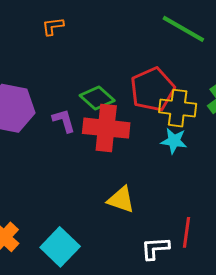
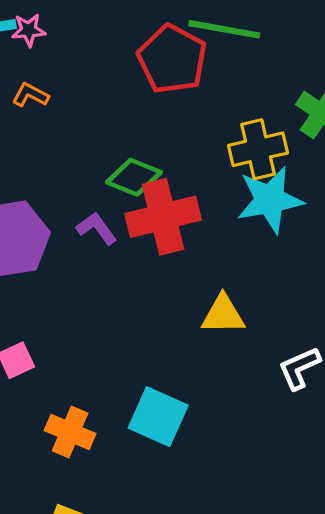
orange L-shape: (53, 26) -> (30, 95), turned 55
red pentagon: (152, 89) -> (172, 59), moved
cyan star: (174, 141) -> (270, 200), size x1.6

